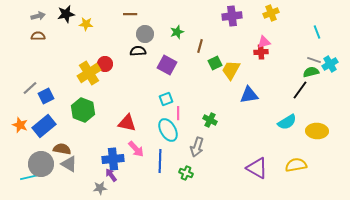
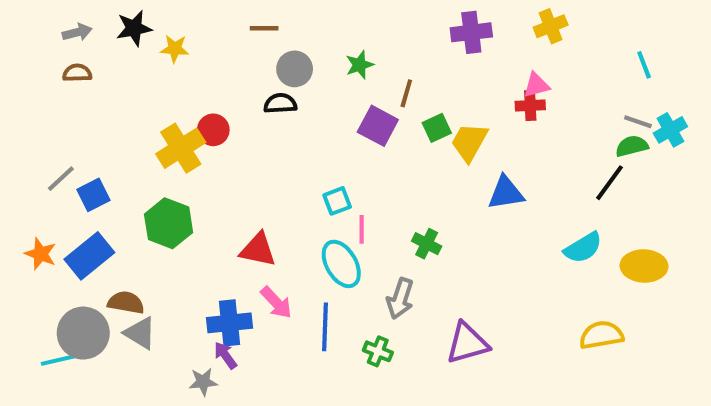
purple square: (167, 65) -> (378, 126), moved
purple triangle: (257, 168) -> (467, 343), moved, turned -45

